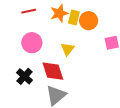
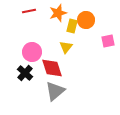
yellow rectangle: (74, 17) -> (72, 26), moved
pink circle: (32, 43) -> (32, 52), moved

